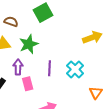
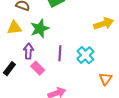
pink rectangle: (28, 84) -> (38, 68), turned -32

